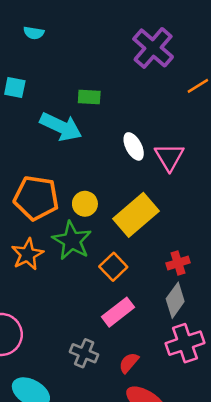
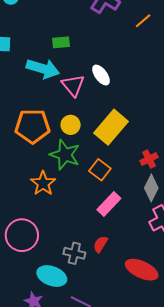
pink triangle: (169, 157) -> (73, 85), moved
orange star: (27, 254) -> (43, 183), moved
gray cross: (84, 353) -> (74, 253), moved
red semicircle: (129, 363) -> (100, 244), moved

